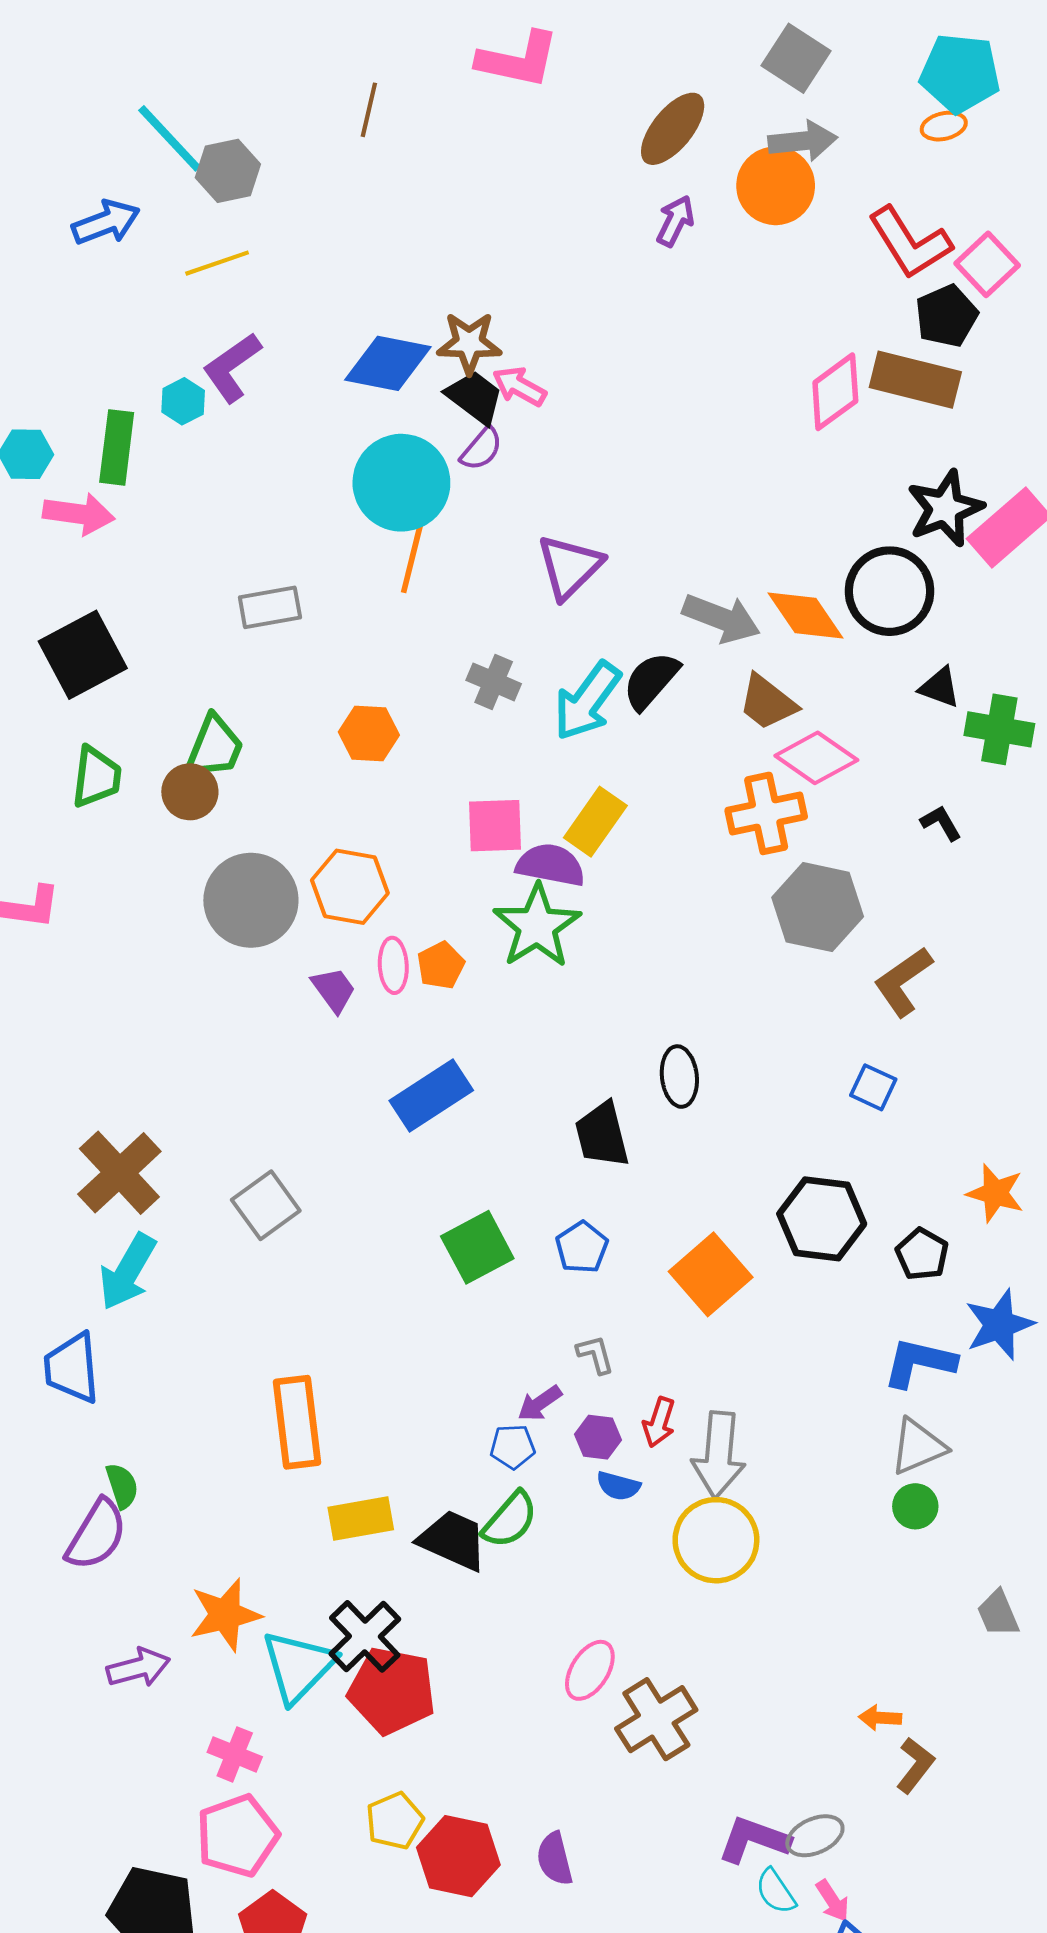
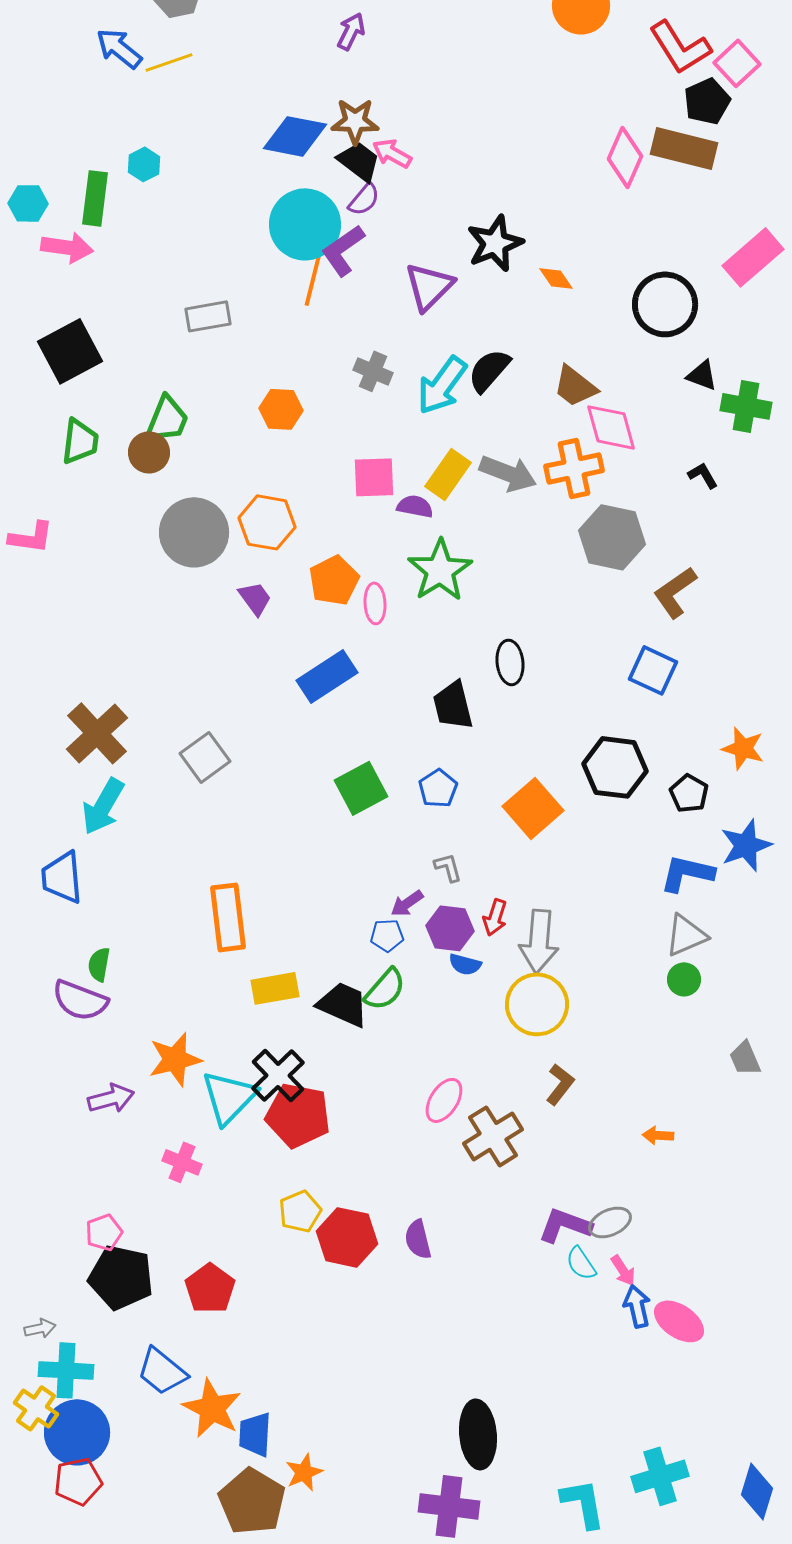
purple arrow: (675, 221) -> (351, 31), moved
blue arrow: (106, 222) -> (119, 48), moved, turned -120
purple L-shape: (232, 367) -> (343, 250), moved
pink diamond: (835, 392) -> (625, 157), turned -30
black star: (945, 508) -> (495, 243), moved
orange diamond: (805, 616) -> (556, 278), moved, size x0.6
gray arrow: (721, 618) -> (508, 473), moved
pink diamond: (816, 758) -> (611, 427), turned 40
purple semicircle: (551, 865) -> (415, 506), size x0.7
green star: (537, 926) -> (440, 570), moved
pink ellipse: (393, 965) -> (375, 603), moved
orange pentagon: (441, 965) -> (334, 580), size x1.4
blue square: (873, 1087) -> (653, 670), size x1.4
purple hexagon: (598, 1437) -> (450, 928), size x1.4
green semicircle: (122, 1486) -> (99, 964), turned -152
purple semicircle: (96, 1535) -> (80, 1000), turned 80
brown L-shape: (915, 1765) -> (560, 1084), moved
pink pentagon: (237, 1836) -> (104, 1232), moved, size x0.6

